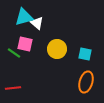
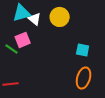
pink square: (25, 44) -> (23, 40), turned -35
yellow circle: (57, 49) -> (60, 17), moved

